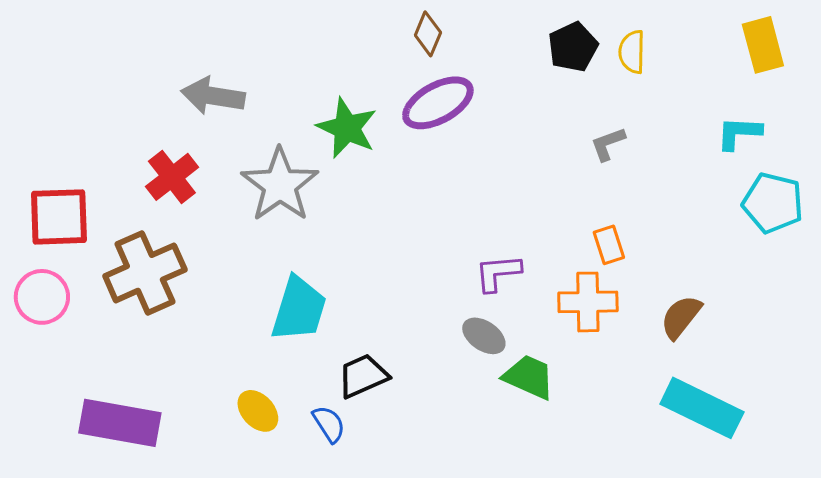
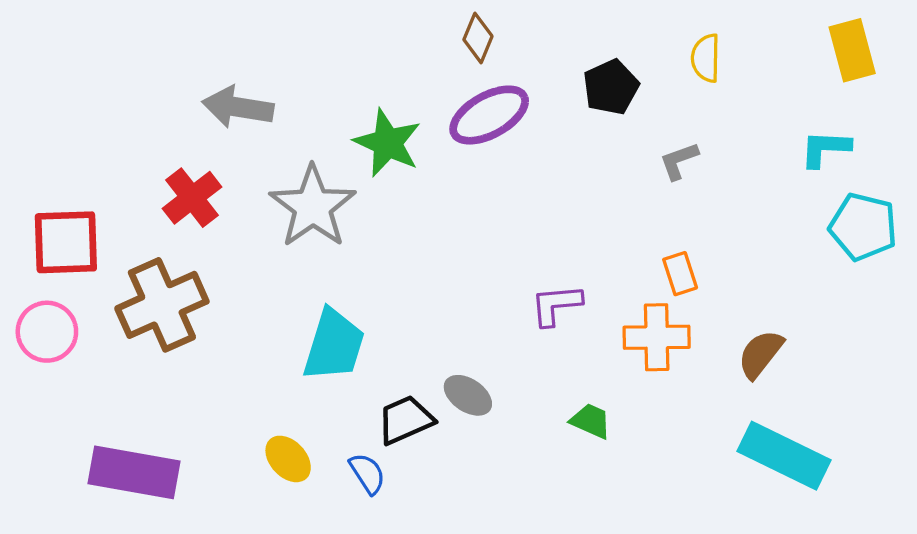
black pentagon: (573, 47) -> (611, 87), moved
gray ellipse: (484, 336) -> (468, 395), moved
green trapezoid: (529, 377) -> (591, 421), size x0.7

